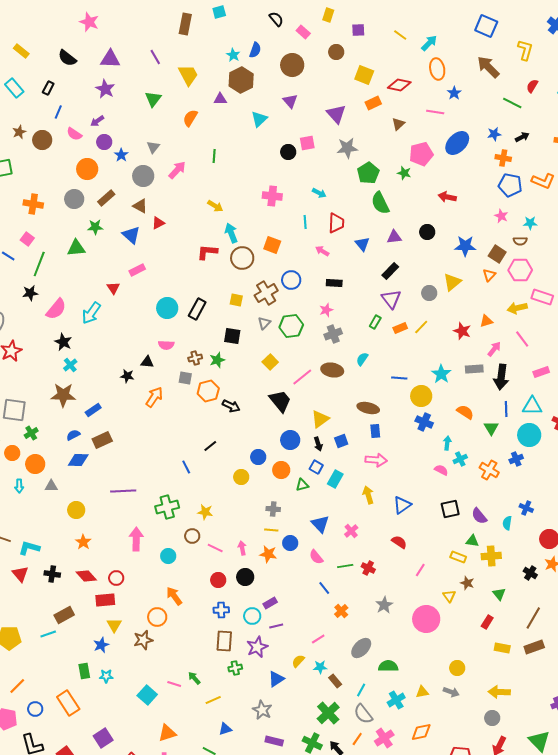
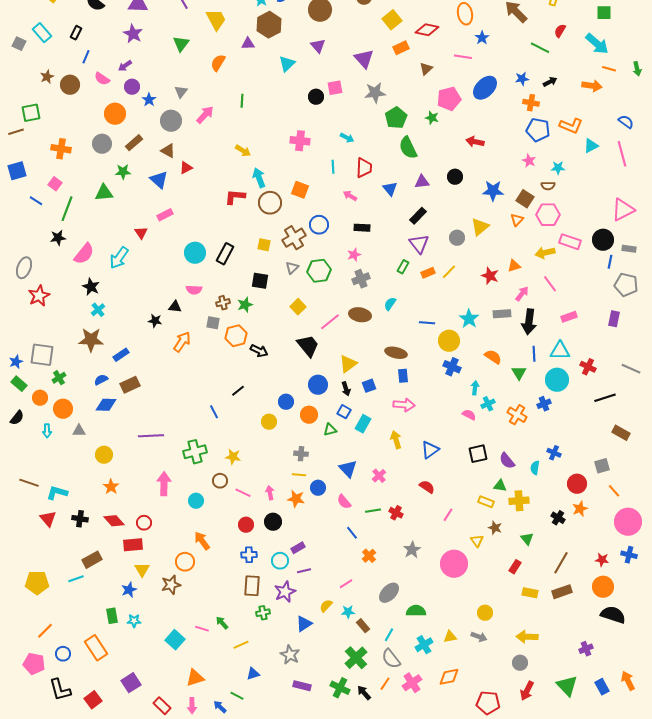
yellow square: (364, 75) -> (392, 20), turned 30

